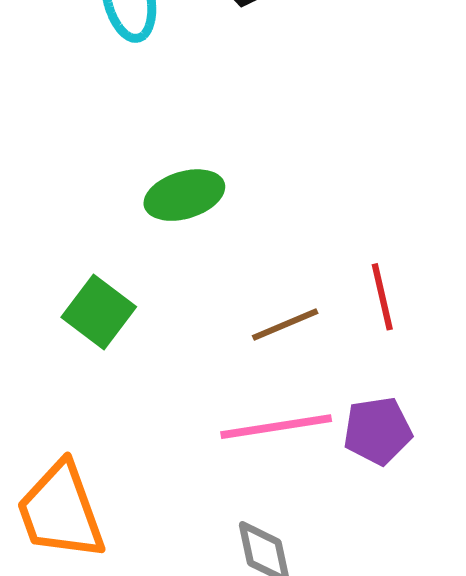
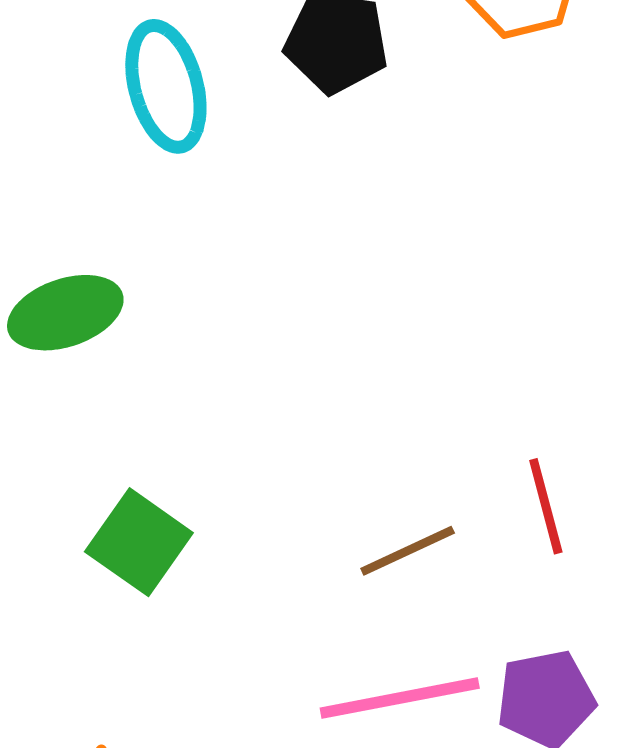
green ellipse: (184, 195) -> (65, 313), moved

